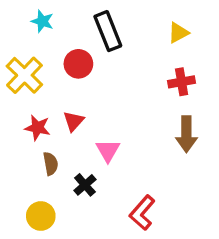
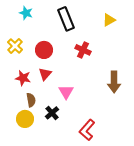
red circle: (78, 64) -> (44, 50), moved
yellow cross: (24, 75) -> (15, 46), size x0.7
red cross: (182, 82) -> (83, 50), moved, turned 35
yellow circle: (41, 216) -> (25, 119), moved

